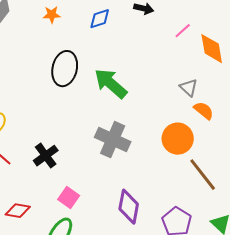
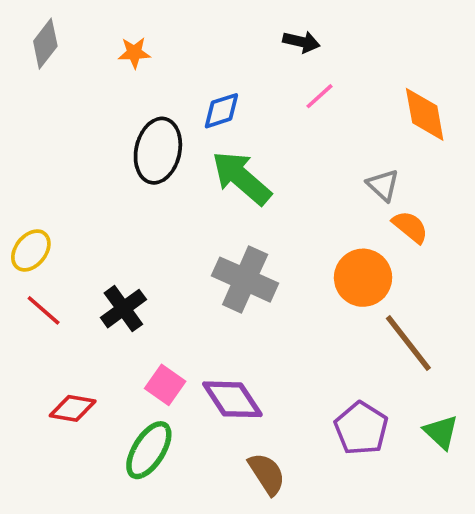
blue diamond: (100, 19) -> (221, 111), moved
pink line: (183, 31) -> (319, 96), moved
purple diamond: (129, 207) -> (232, 399), moved, turned -44

